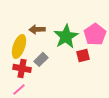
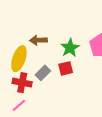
green star: (66, 36) -> (70, 48), size x0.7
red square: (83, 55) -> (66, 68), moved

